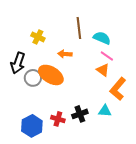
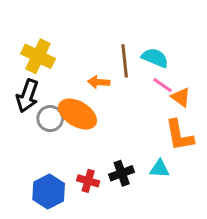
brown line: (79, 28) -> (125, 61), moved
yellow cross: (38, 37) -> (38, 56), moved, size x1.5
orange triangle: (103, 70) -> (181, 97), moved
orange L-shape: (118, 89) -> (179, 135), turned -50

